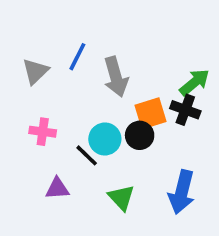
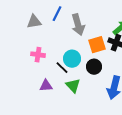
gray triangle: (35, 71) -> (34, 22), turned 35
black circle: (140, 135) -> (94, 67), moved
green triangle: (121, 198) -> (73, 86), moved

